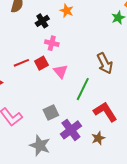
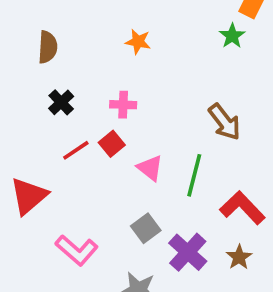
black cross: (42, 21) -> (61, 102), moved
pink triangle: (61, 71) -> (150, 168), moved

